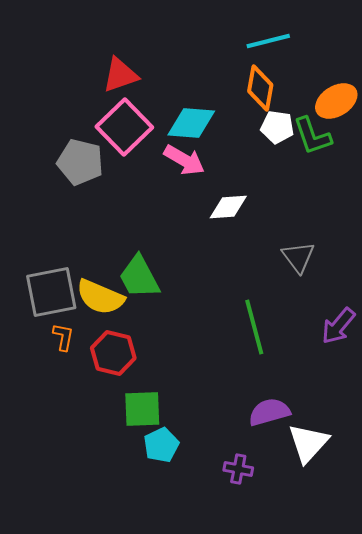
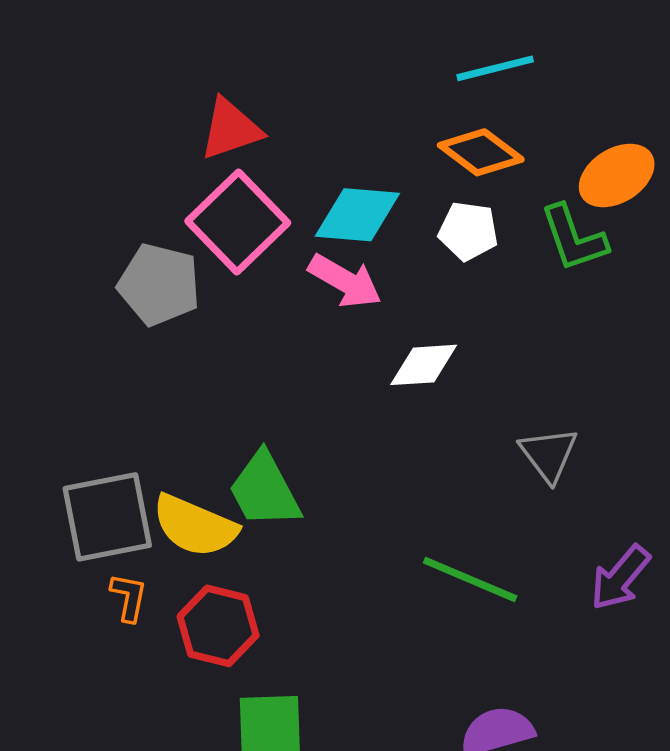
orange diamond: (260, 88) -> (481, 152), turned -63
white pentagon: (277, 127) -> (468, 231), moved
green line: (254, 327) -> (470, 579), turned -52

